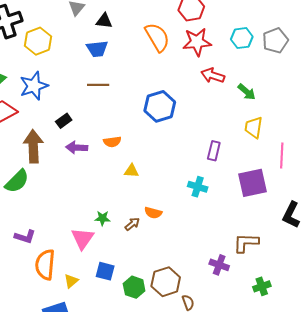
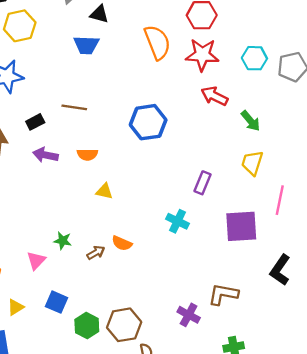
brown line: (98, 85) -> (74, 107), moved
pink triangle: (83, 238) -> (36, 260), size x0.7

